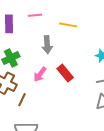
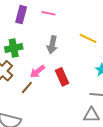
yellow line: (68, 25) -> (88, 38), moved
brown line: (22, 100) -> (27, 87), moved

